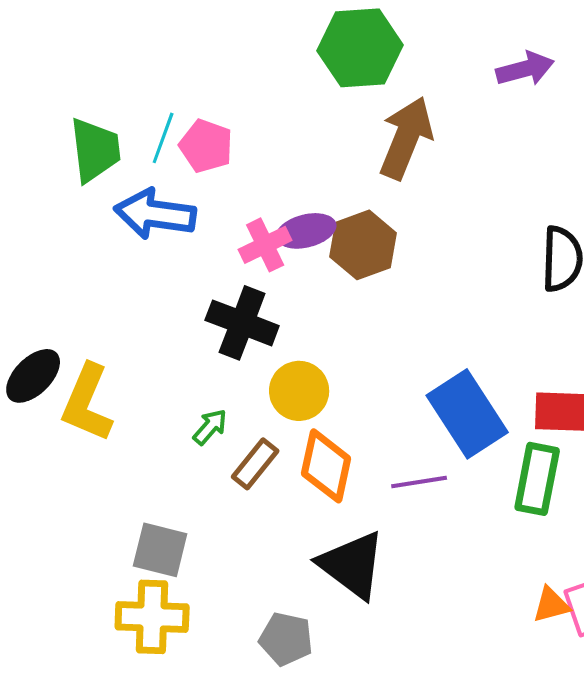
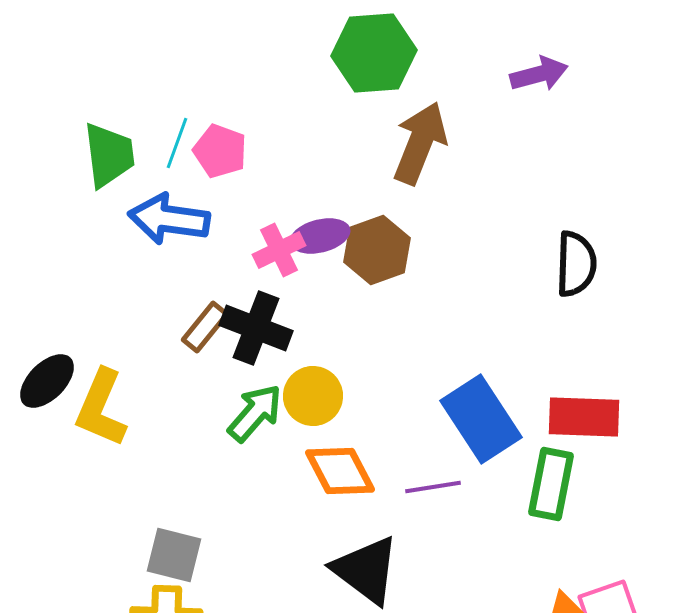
green arrow: (210, 427) -> (255, 413), moved, size x1.6
brown rectangle: (255, 464) -> (205, 327), moved
orange diamond: (326, 466) -> (340, 471), turned -40

